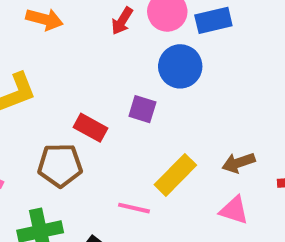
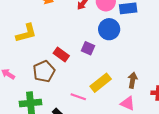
brown arrow: (239, 163) -> (133, 80), turned 112
brown pentagon: (60, 165) -> (44, 71), turned -30

